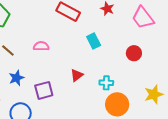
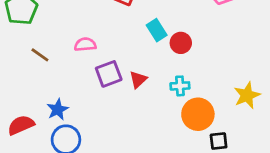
red circle: (134, 53) -> (181, 43), moved
blue star: (16, 78) -> (58, 110), moved
purple square: (44, 90) -> (109, 74), moved

